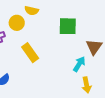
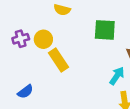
yellow circle: (17, 23) -> (43, 39), moved

